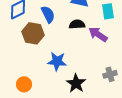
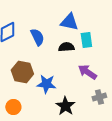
cyan rectangle: (108, 11) -> (86, 40), moved
brown hexagon: (33, 33) -> (22, 72), moved
purple arrow: (98, 34) -> (87, 72), moved

